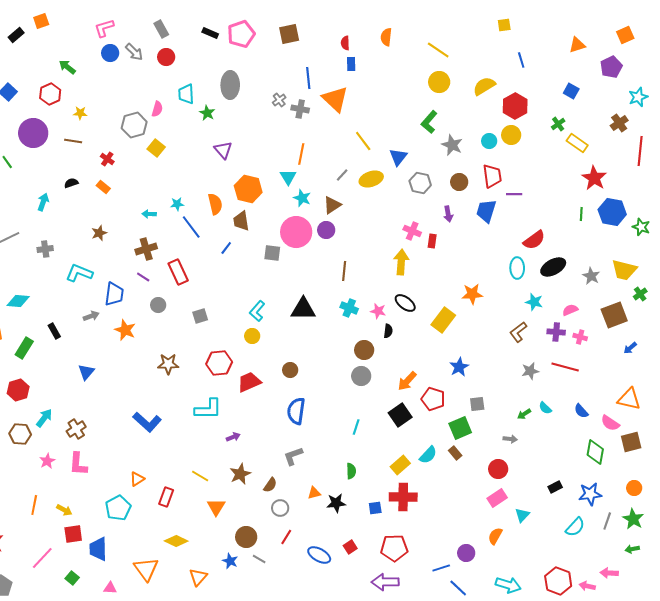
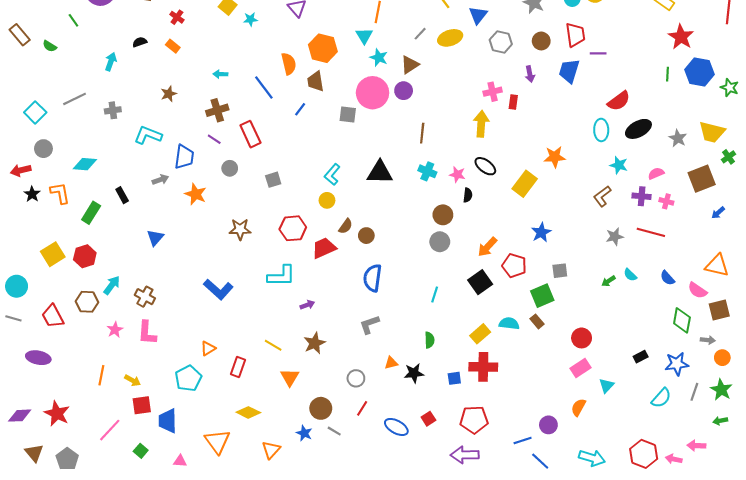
cyan star: (177, 204) -> (250, 19), moved
pink cross: (412, 231) -> (493, 92), turned -36
brown cross: (76, 429) -> (145, 297), turned -30
gray arrow: (510, 439) -> (708, 340), moved
cyan semicircle: (428, 455) -> (509, 323), turned -126
brown semicircle: (270, 485) -> (346, 226), moved

